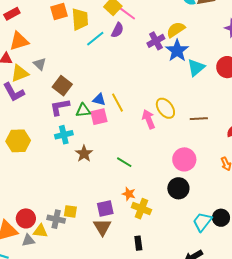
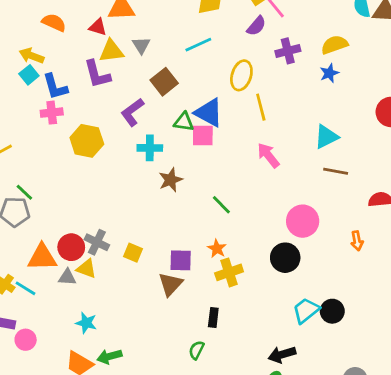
cyan line: (95, 39) -> (198, 45), moved
purple cross: (156, 41) -> (288, 51), moved
blue star: (177, 51) -> (329, 73), size x0.6
cyan triangle: (196, 68) -> (326, 137), moved
blue triangle: (99, 100) -> (209, 113), size x1.6
yellow line: (118, 103) -> (261, 107), moved
purple L-shape: (60, 107) -> (132, 112), moved, turned -40
yellow ellipse: (165, 108) -> (241, 75), moved, turned 40
pink arrow: (149, 119) -> (268, 155), turned -30
yellow cross: (141, 209) -> (229, 272), turned 36
gray cross: (56, 219) -> (97, 242), moved

